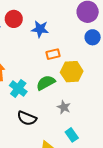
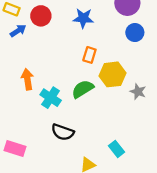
blue star: (40, 29) -> (83, 18), moved
orange rectangle: (53, 54) -> (89, 55), turned -56
gray star: (64, 107) -> (138, 92), moved

